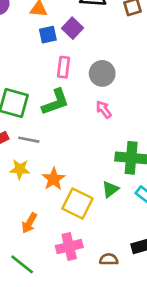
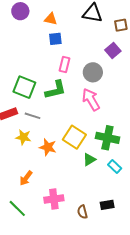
purple square: (72, 28) -> (113, 51), moved
pink arrow: (104, 110) -> (91, 99), size x1.6
orange star: (54, 179) -> (48, 147), turned -30
yellow square: (77, 204) -> (74, 137), moved
brown semicircle: (109, 259) -> (82, 212), turned -112

